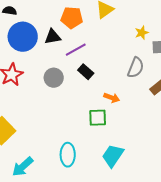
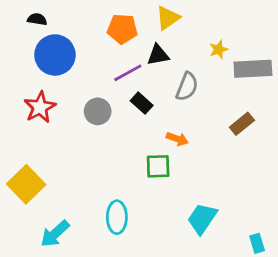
black triangle: (53, 37) -> (158, 55), moved
gray semicircle: (136, 68) -> (187, 87), moved
cyan trapezoid: (113, 156) -> (202, 219), moved

